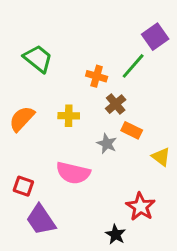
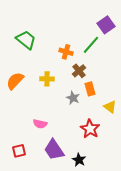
orange rectangle: (132, 130) -> (90, 89), turned 48
pink semicircle: (73, 173) -> (40, 124), moved, size x0.6
red square: (23, 186) -> (19, 151), moved, turned -32
red star: (141, 207) -> (90, 129), moved
purple trapezoid: (41, 220) -> (54, 150), moved

